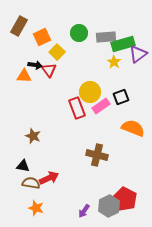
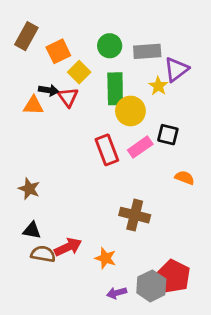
green rectangle: (123, 44) -> (115, 89), moved, turned -75
purple triangle: (138, 54) -> (176, 69), moved
yellow circle: (90, 92) -> (130, 111), moved
black square: (121, 97) -> (168, 135), turned 35
orange semicircle: (133, 128) -> (185, 178), size x0.6
brown star: (33, 136) -> (29, 189), moved
orange star: (36, 208) -> (106, 258), moved
purple arrow: (84, 211) -> (117, 293), turned 40

